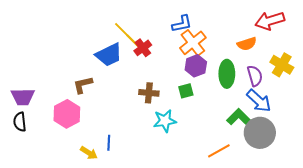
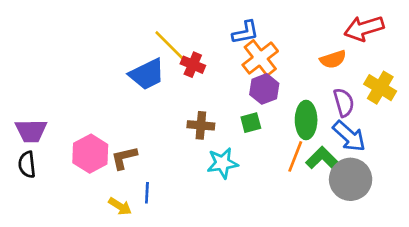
red cross: (143, 48) -> (193, 65), turned -30
green ellipse: (227, 74) -> (306, 120), moved
brown L-shape: (83, 85) -> (124, 158), moved
orange line: (219, 151) -> (295, 156), moved, turned -40

